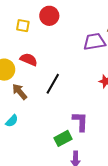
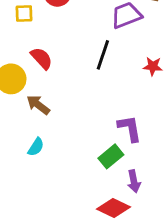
red semicircle: (29, 60) -> (42, 58), turned 36
black line: (53, 84) -> (103, 55), moved

